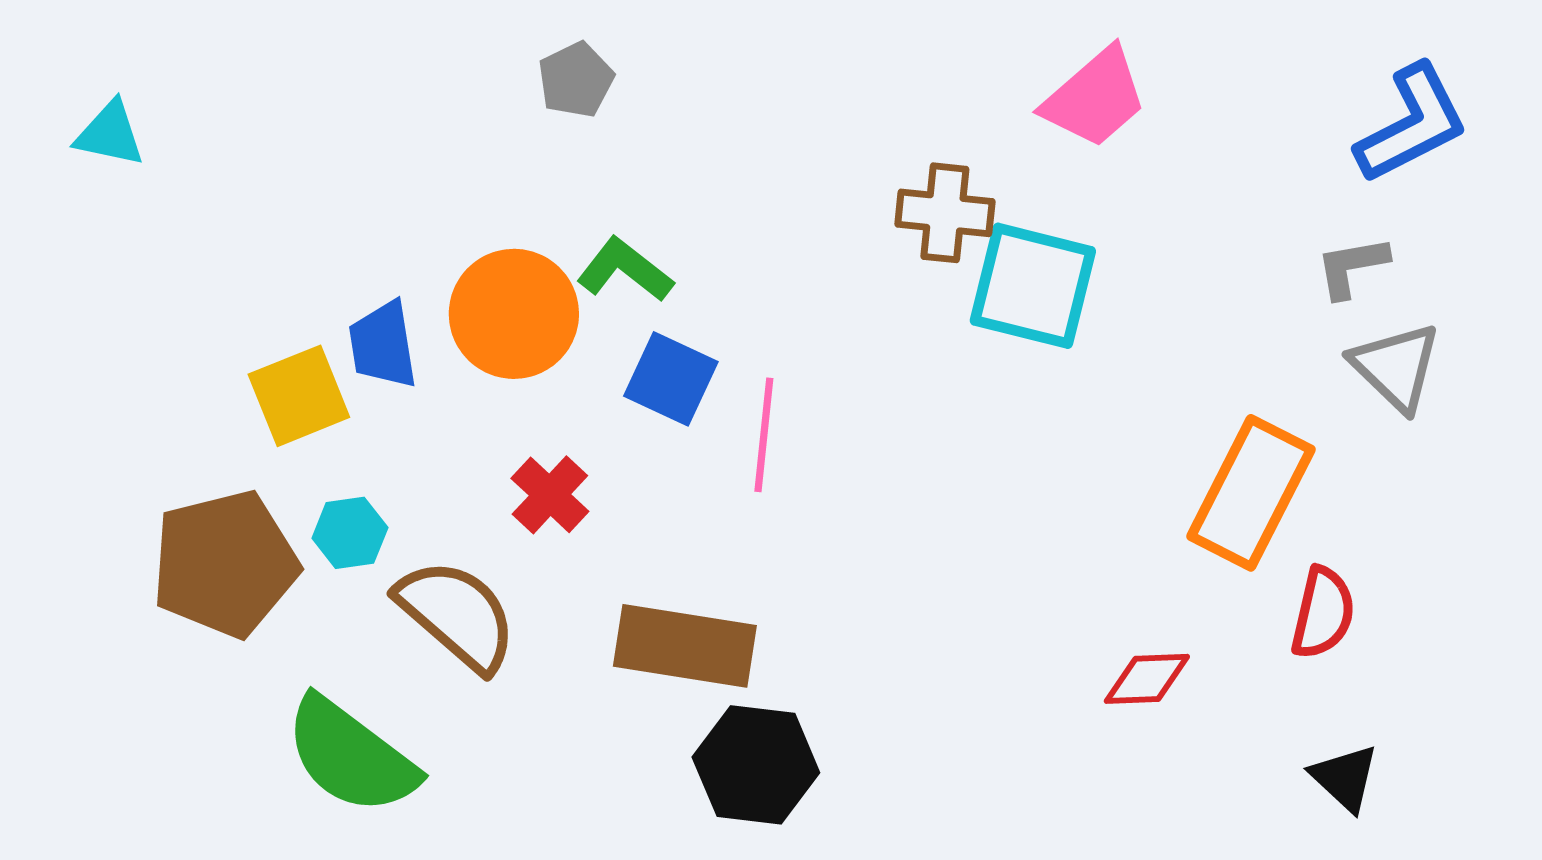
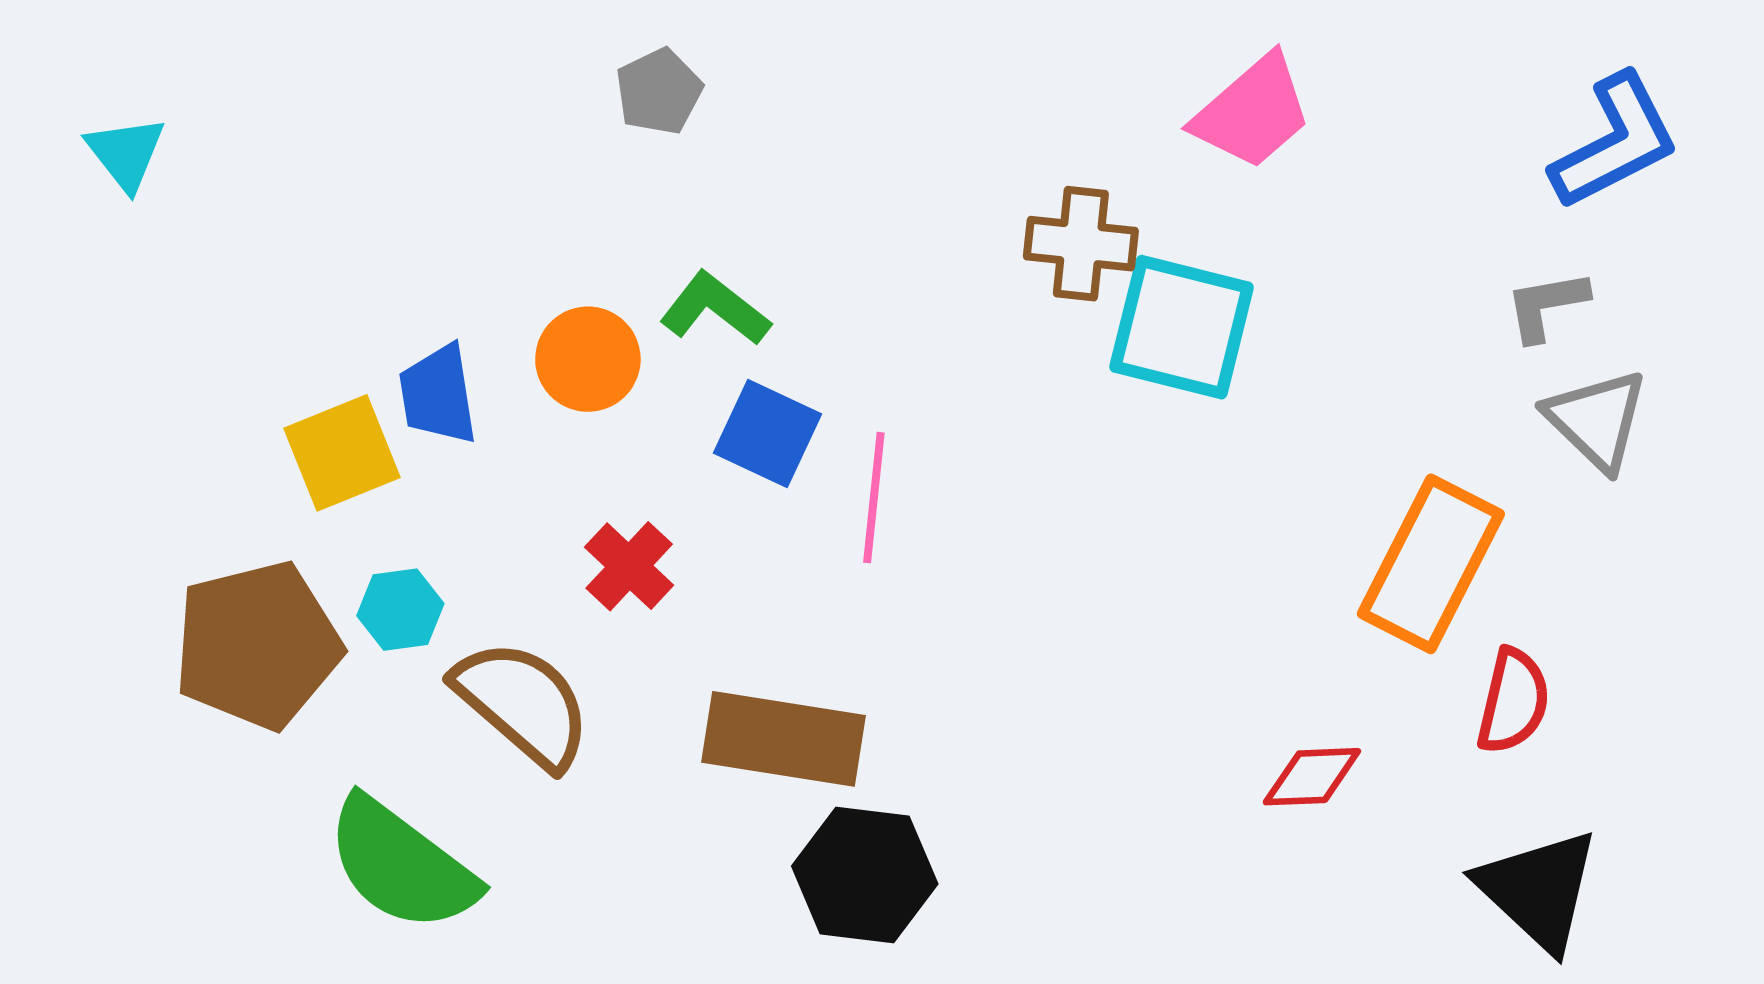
cyan triangle: (110, 134) -> (126, 153), turned 40
orange circle: (514, 314) -> (588, 359), size x0.7
black triangle: (1345, 778) -> (1538, 890), size x1.6

